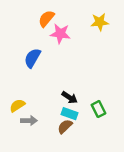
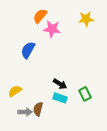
gray arrow: (29, 121) -> (25, 112), moved
brown semicircle: (65, 126) -> (38, 109), moved, turned -32

